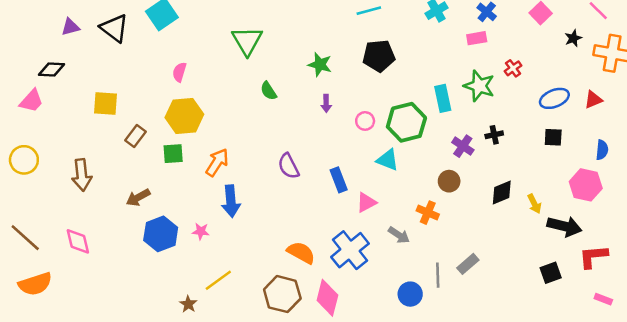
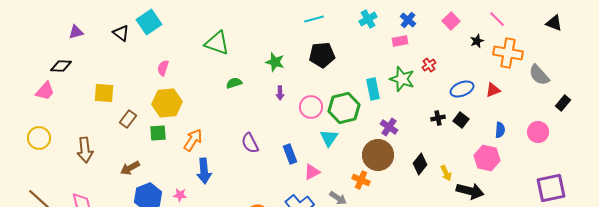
black triangle: (114, 28) -> (121, 33), moved, size x0.7
green triangle: (247, 41) -> (217, 43), turned -40
green semicircle: (268, 91) -> (234, 83), turned 105
pink circle: (365, 121) -> (311, 107), size x1.5
black cross: (494, 135) -> (438, 118), moved
black square: (553, 137) -> (461, 120), turned 35
cyan triangle: (388, 160) -> (329, 138), turned 42
brown circle: (449, 181) -> (378, 155), size x1.8
black diamond: (502, 192) -> (420, 164), turned -30

